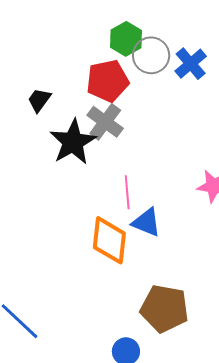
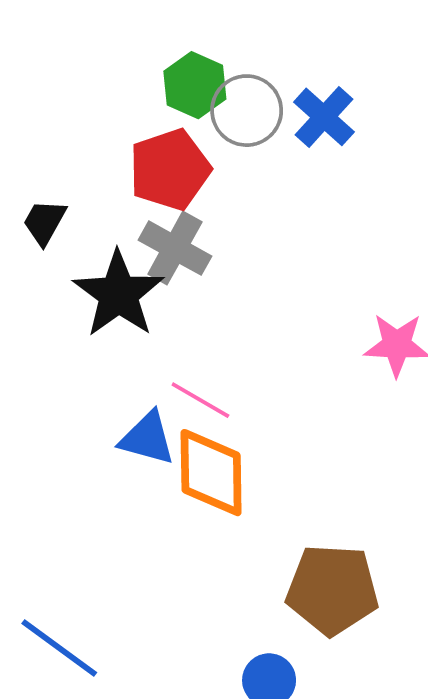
pink line: (127, 192) -> (200, 400), moved, turned -48
blue triangle: (146, 222) -> (147, 438), moved

